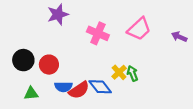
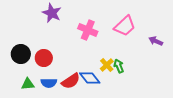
purple star: (58, 14) -> (52, 13), turned -30
purple arrow: (179, 37) -> (156, 41), moved
blue semicircle: (63, 87) -> (49, 83), moved

